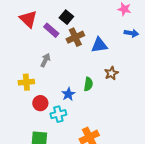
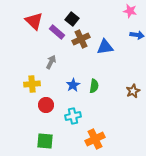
brown star: (111, 73) -> (133, 91), moved
blue star: (68, 94) -> (73, 85), moved
cyan cross: (58, 114) -> (73, 116), moved

